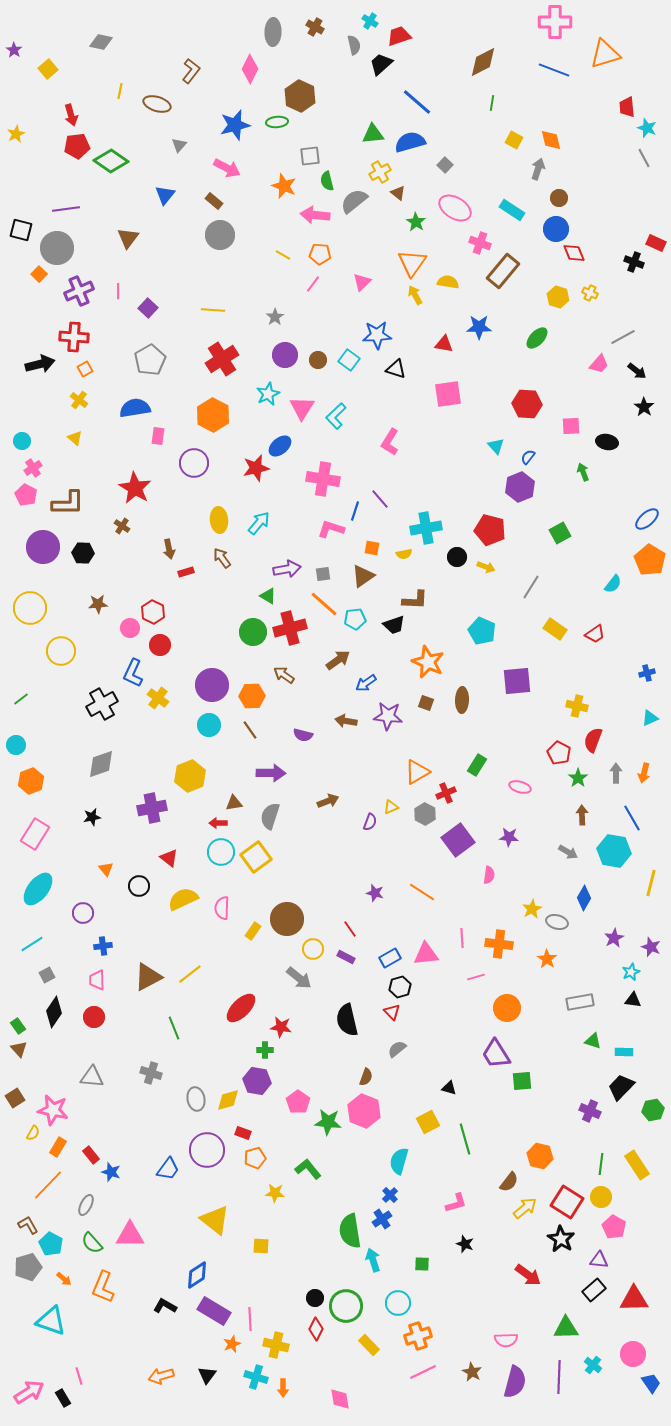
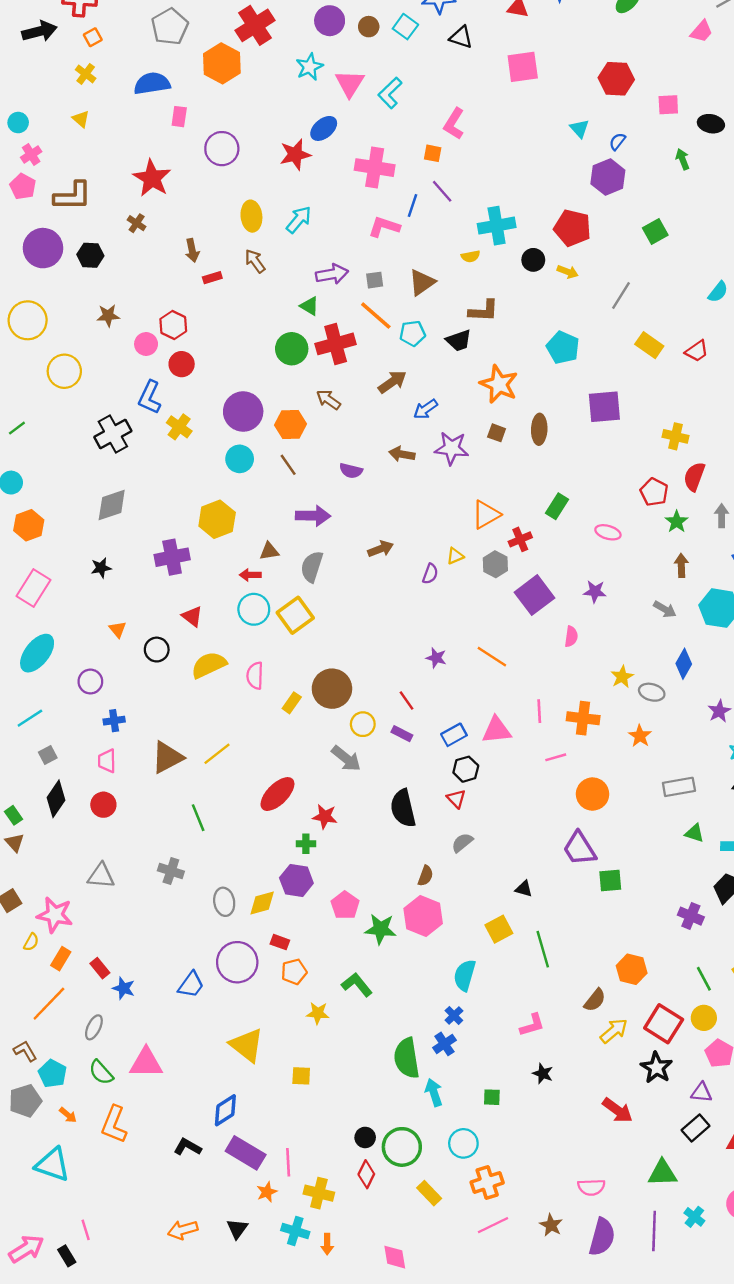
orange hexagon: (213, 415) -> (222, 63), moved
orange square: (372, 548) -> (433, 153), moved
green line: (601, 1164) -> (704, 979), turned -35

